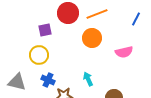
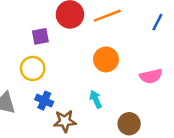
orange circle: (92, 38) -> (106, 59), moved
pink semicircle: (124, 52) -> (151, 76), moved

